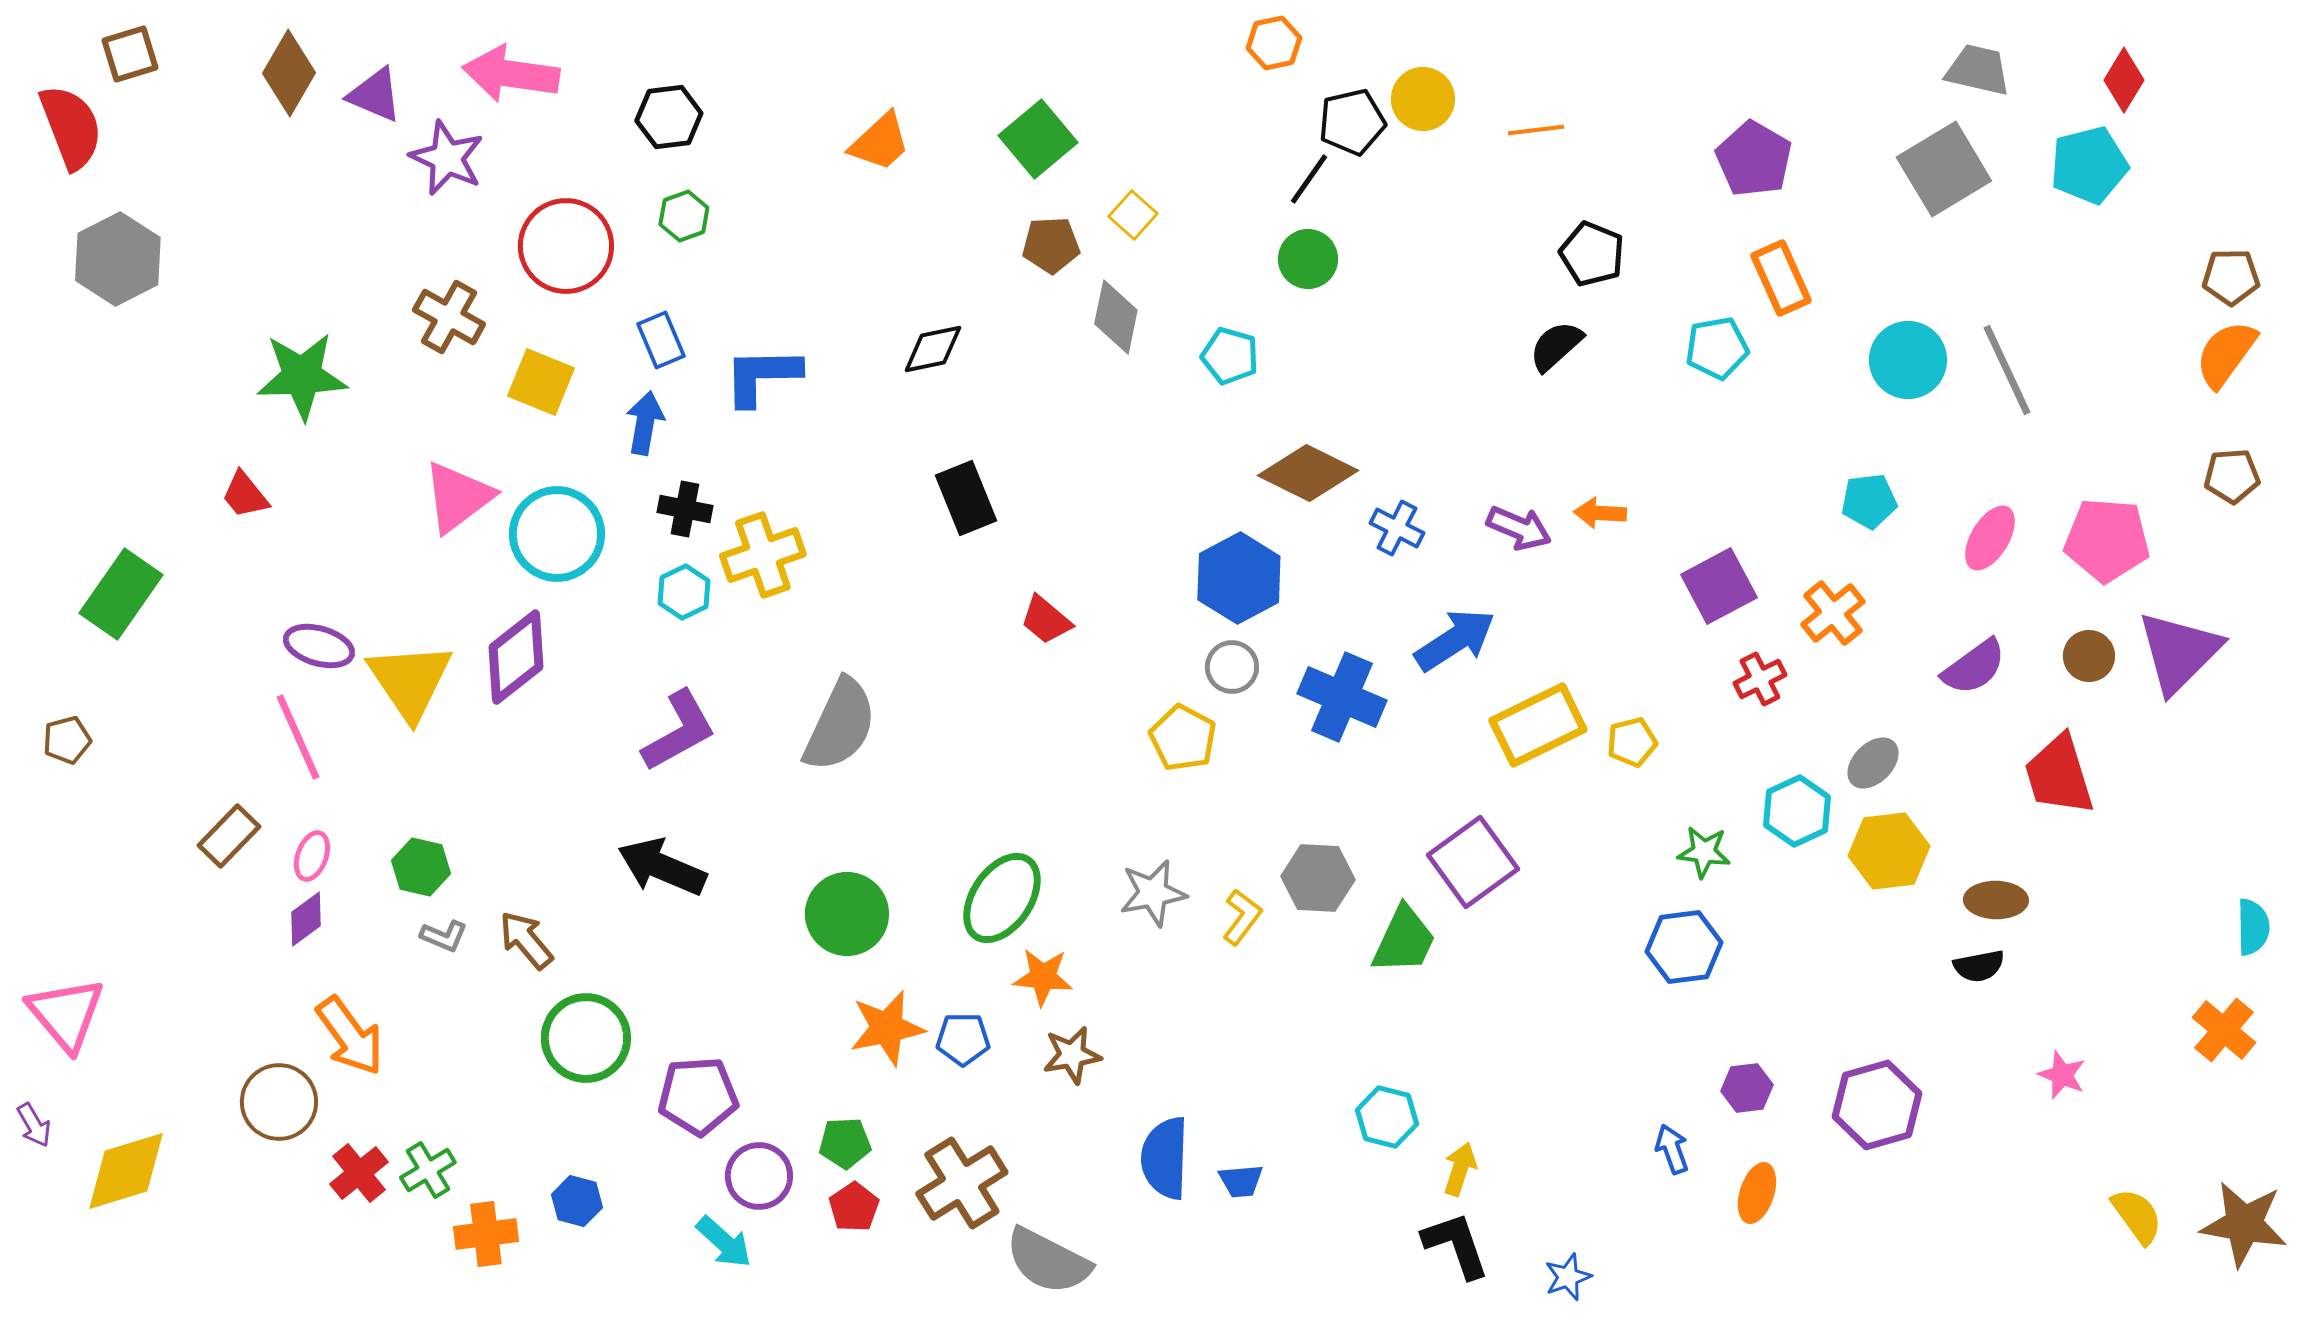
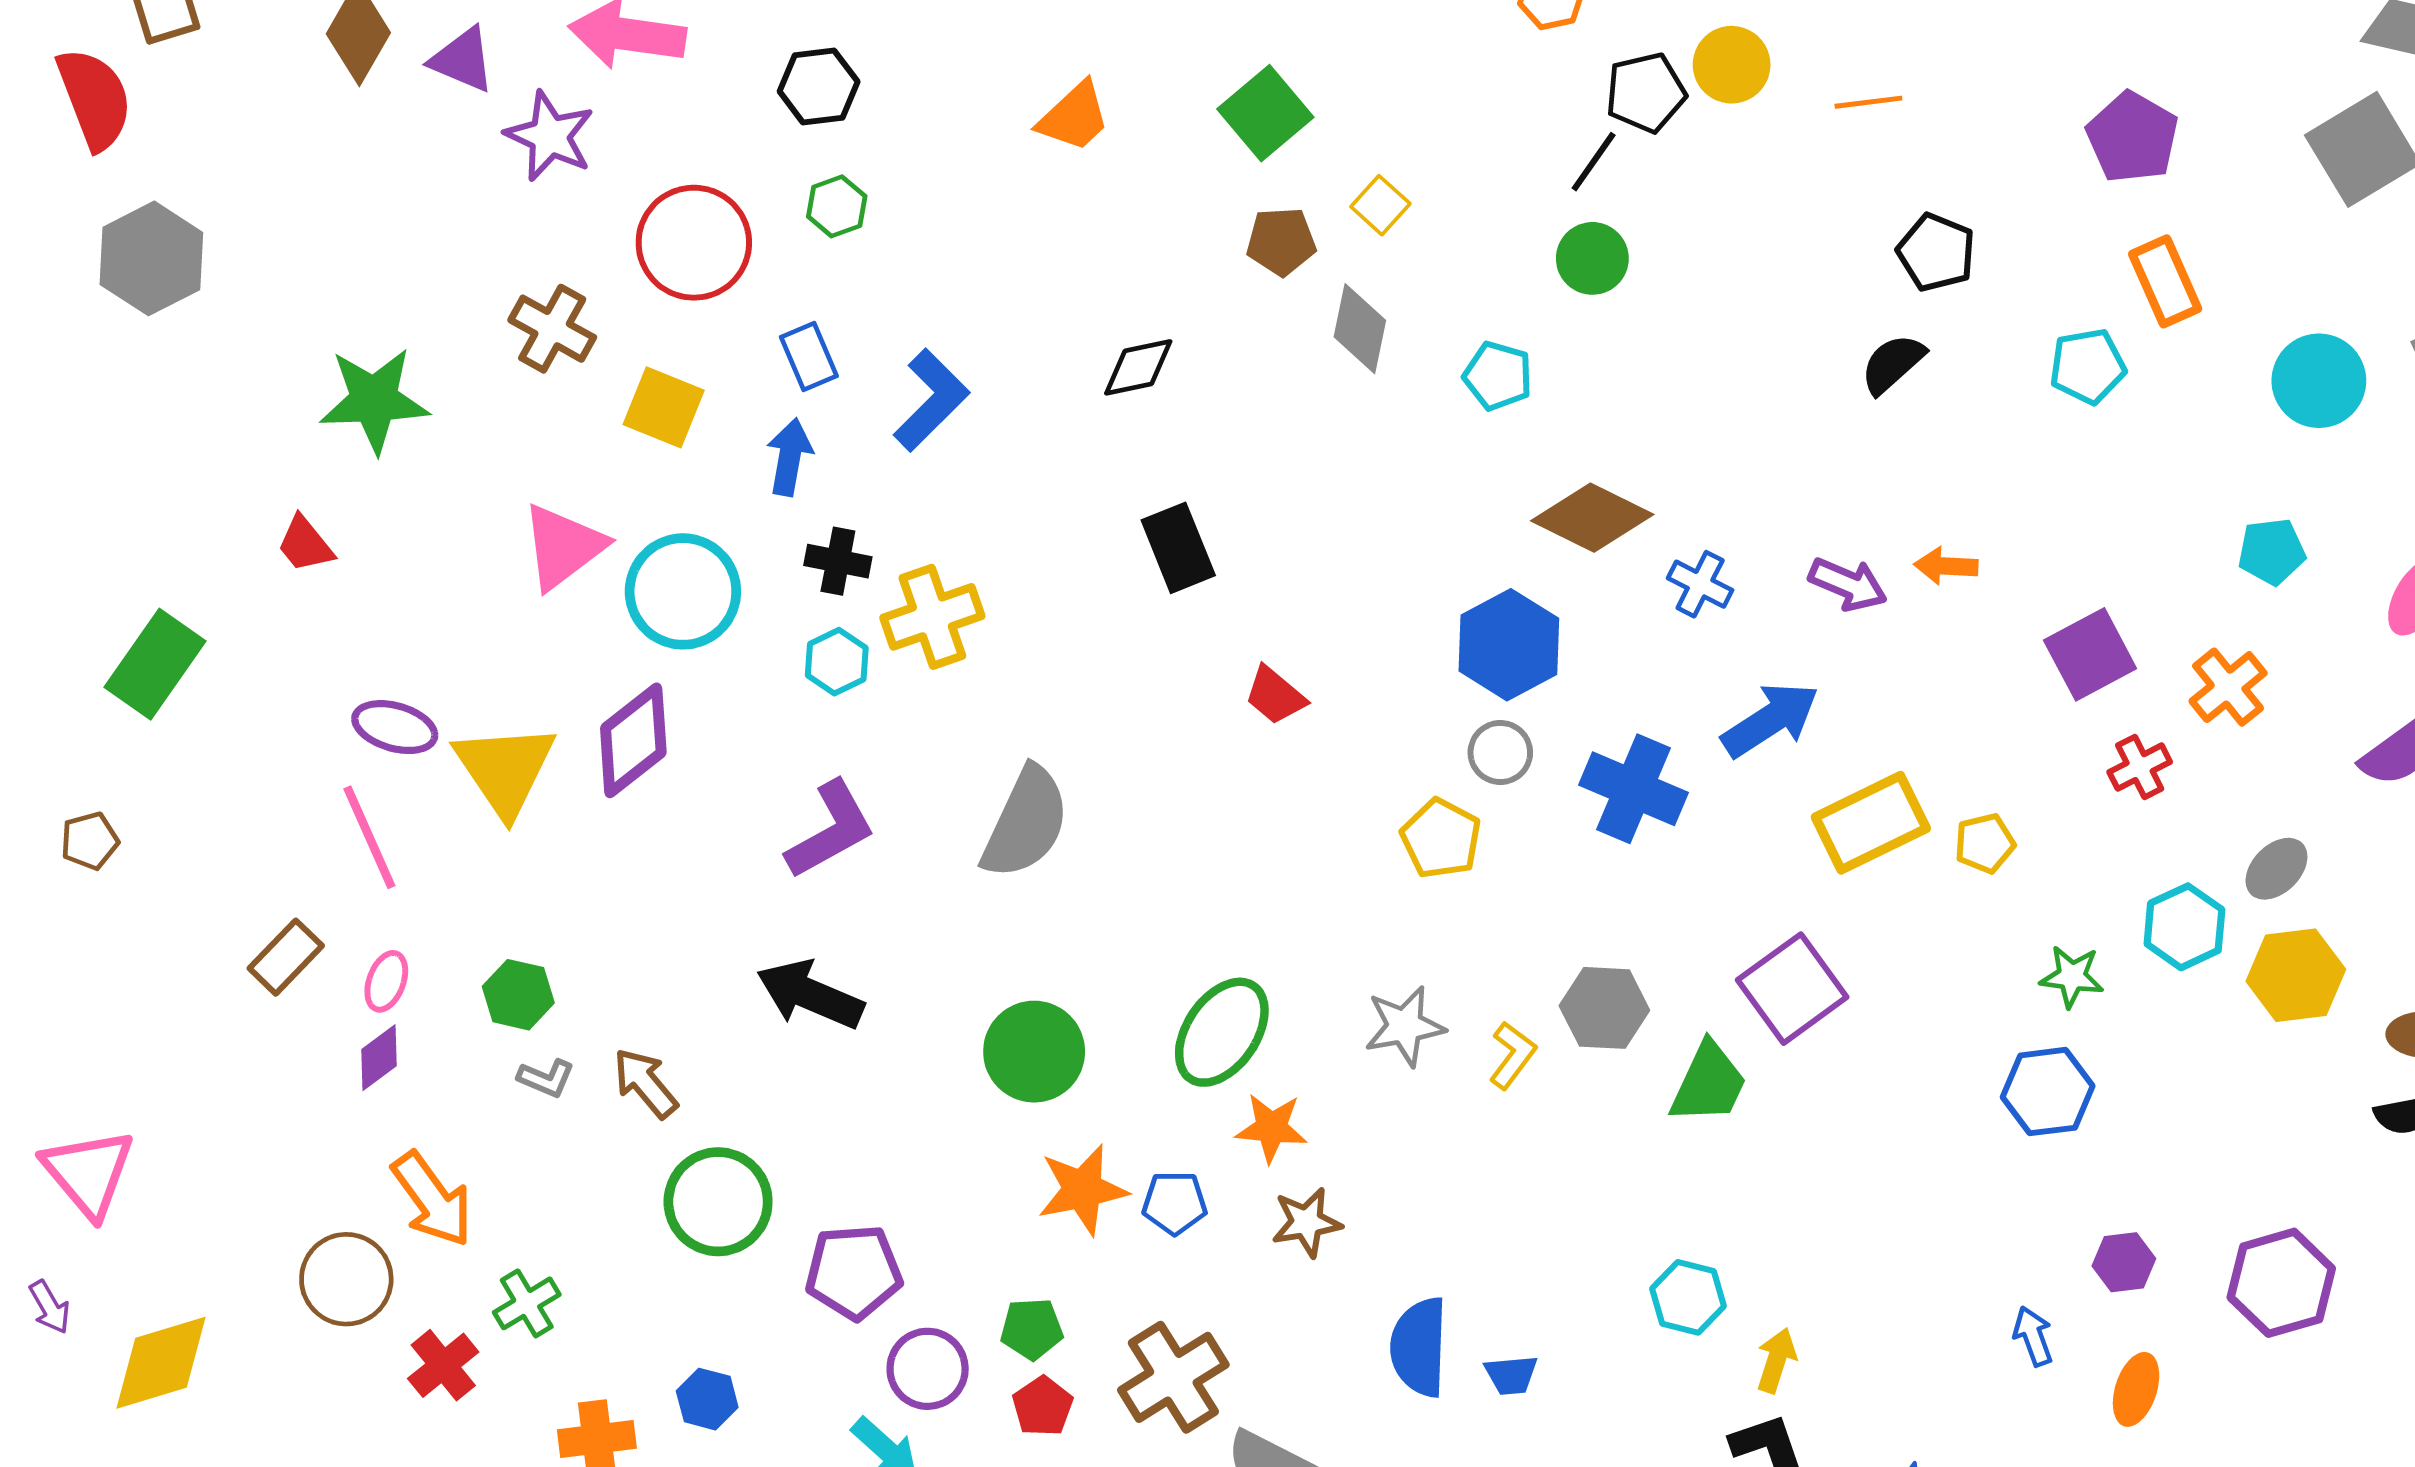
blue L-shape: (762, 376) -> (931, 400), turned 136
green cross: (428, 1170) -> (527, 1303), moved

